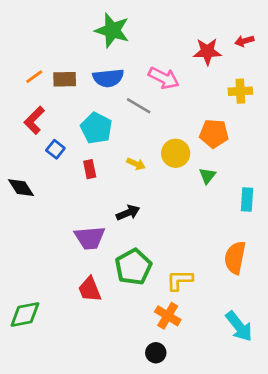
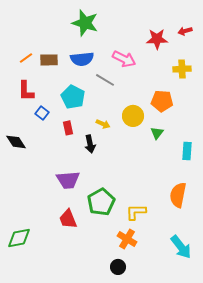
red L-shape: (34, 120) -> (26, 91), turned -45
black arrow: (128, 213) -> (90, 144), moved, turned 102

